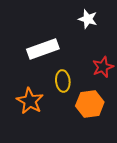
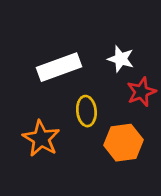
white star: (88, 19) -> (121, 59), moved

